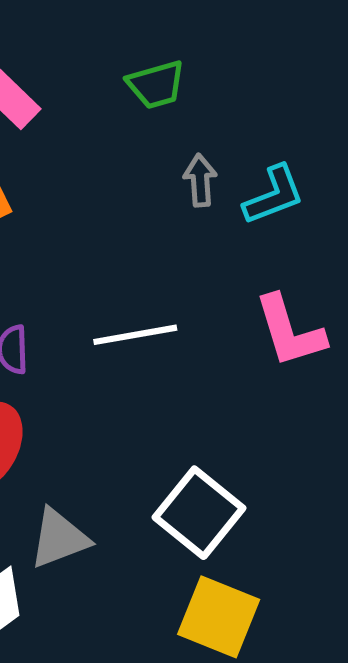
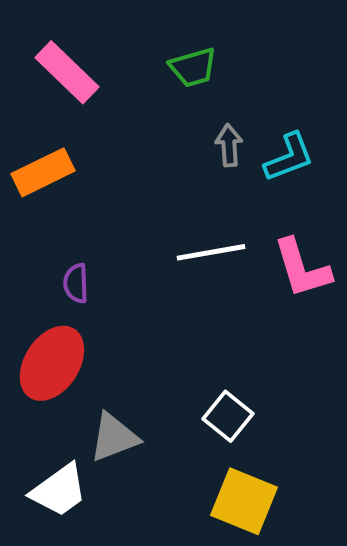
white line: (135, 335) -> (211, 252), moved
white square: (199, 513) -> (228, 416), size x0.7

